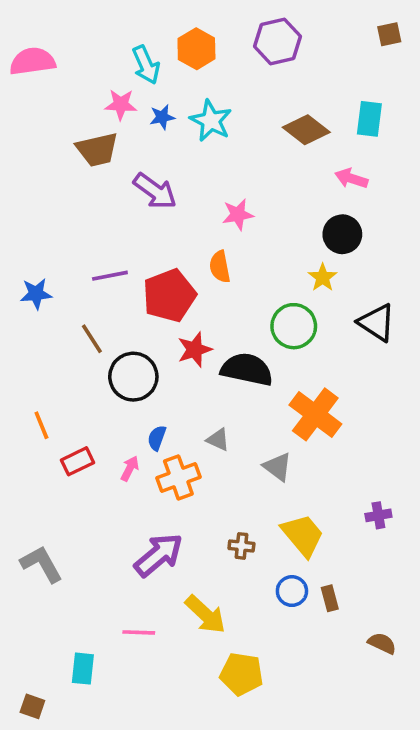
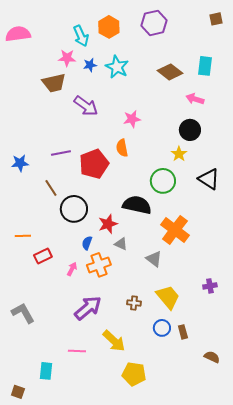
red star: (195, 350) -> (108, 224), moved
orange line: (41, 425) -> (23, 236), turned -70
pink arrow: (130, 469) -> (72, 269), moved

